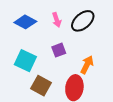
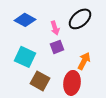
pink arrow: (57, 20) -> (55, 28), moved

